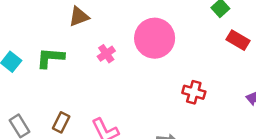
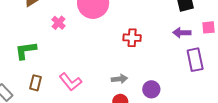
green L-shape: (50, 58) -> (26, 50), moved

